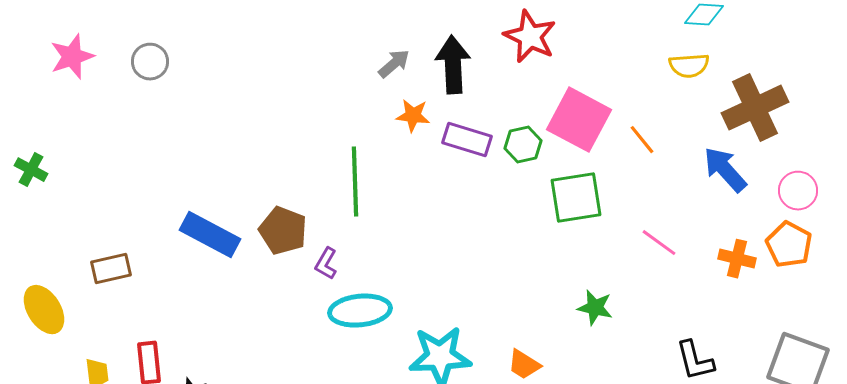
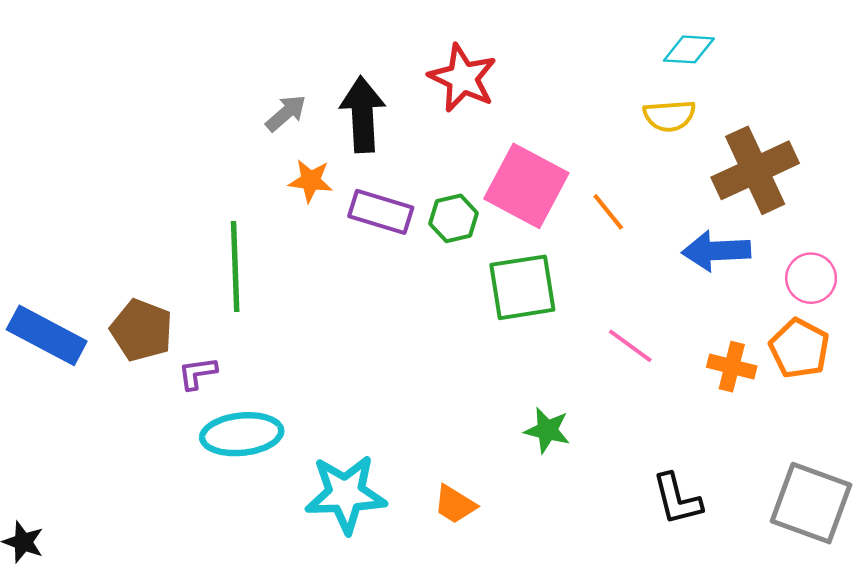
blue arrow: (725, 170) -> (716, 251), turned -51
purple L-shape: (326, 264) -> (197, 373), turned 52

